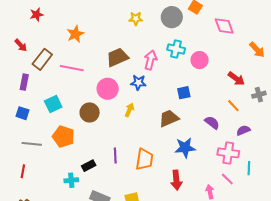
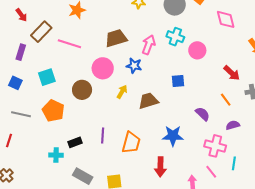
brown trapezoid: (169, 118) -> (148, 101), moved

